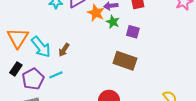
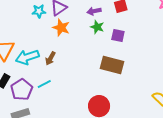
orange star: (96, 13) -> (61, 28), moved
cyan arrow: (41, 47) -> (27, 57), turned 115

